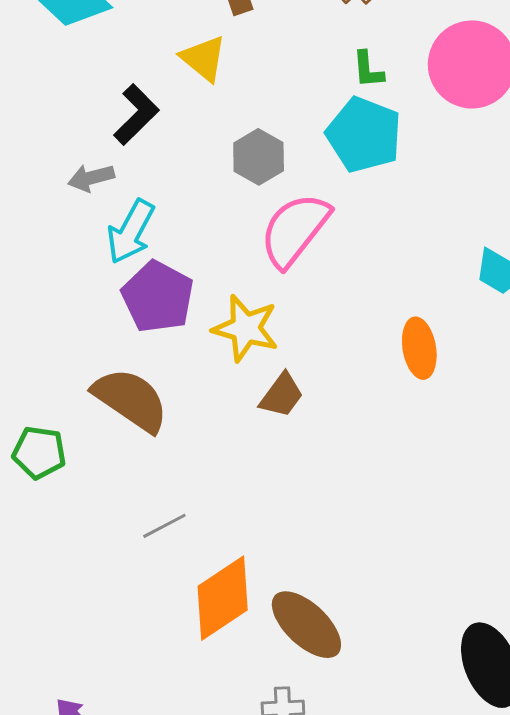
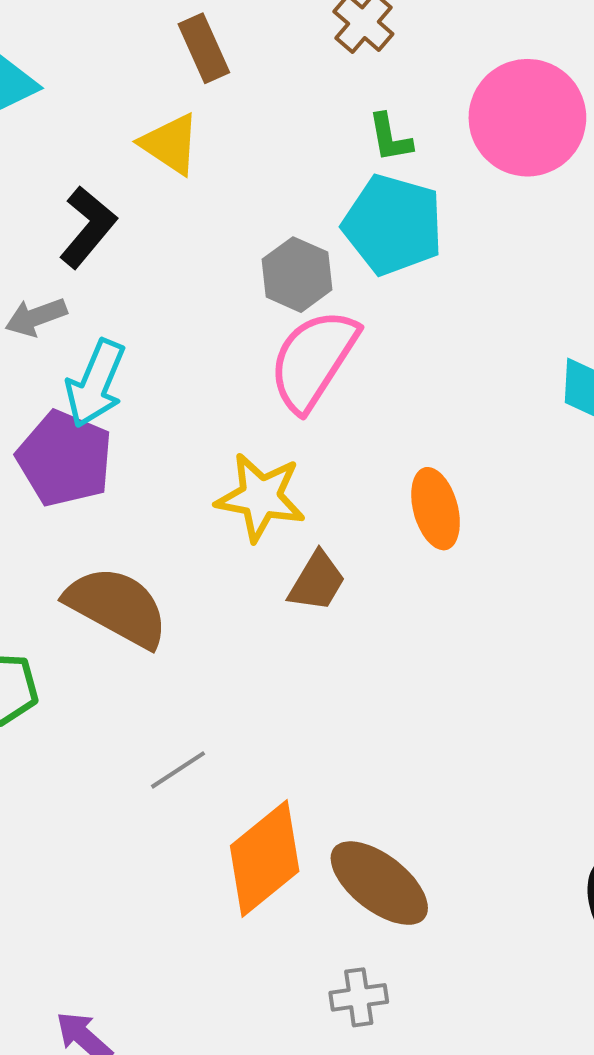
gray hexagon: (259, 157) -> (297, 275), moved
purple pentagon: (158, 297) -> (65, 459), moved
orange ellipse: (419, 348) -> (436, 509), moved

